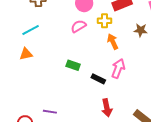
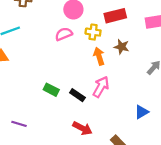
brown star: (141, 30) -> (122, 47), moved
green rectangle: (73, 65) -> (51, 90), moved
red arrow: (107, 108) -> (82, 128), turned -60

